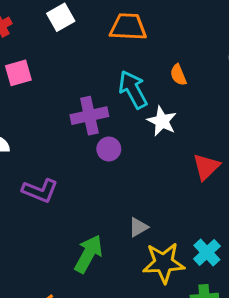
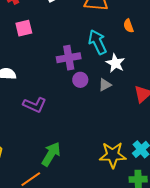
orange semicircle: (178, 75) -> (129, 26), moved
gray triangle: (138, 227) -> (105, 85), moved
green arrow: (89, 254) -> (51, 154), moved

